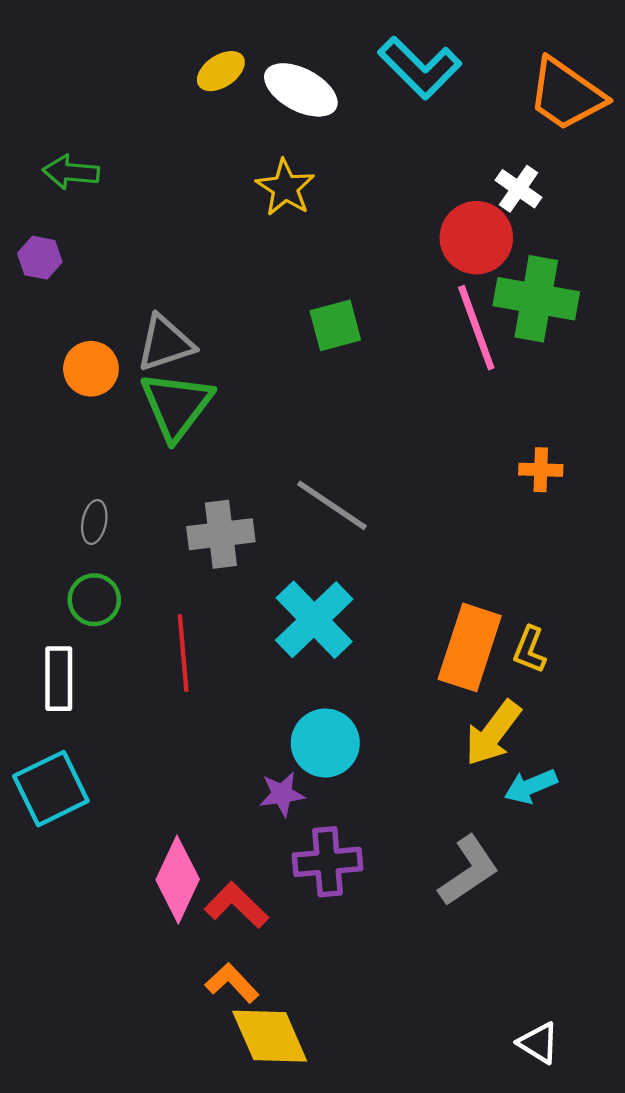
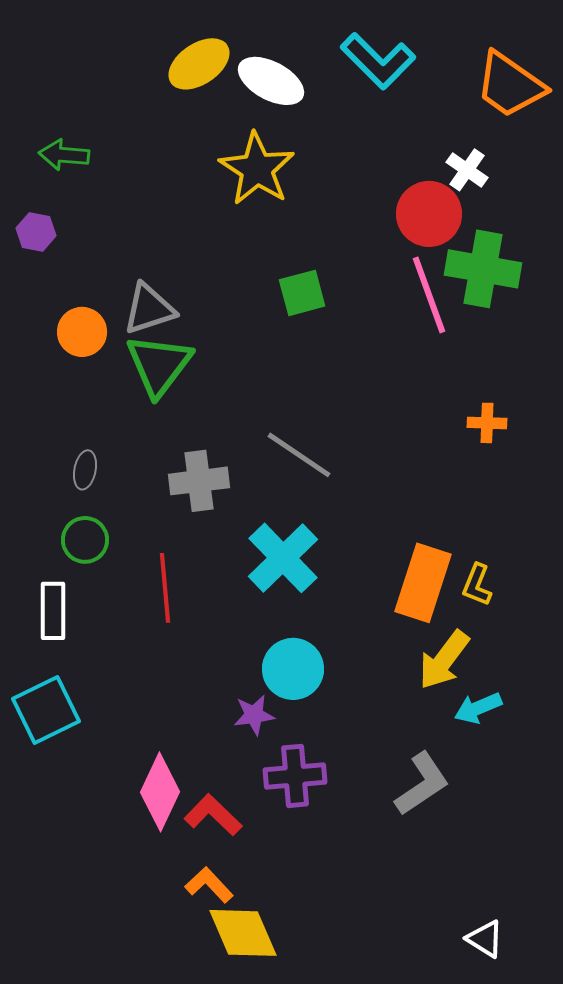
yellow ellipse: (221, 71) -> (199, 64), size x1.4
yellow star: (285, 188) -> (257, 169), size x1.4

